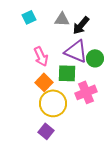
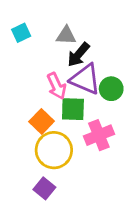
black arrow: (81, 25) -> (78, 55), moved
pink arrow: (41, 56) -> (57, 86), moved

